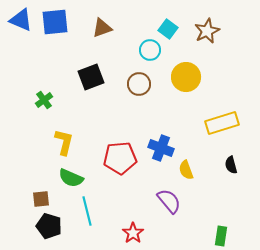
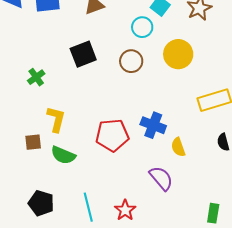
brown square: (41, 199) -> (33, 142), moved
cyan line: (87, 211) -> (88, 207), moved

